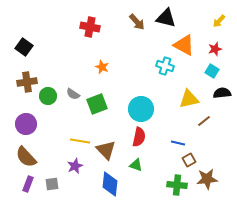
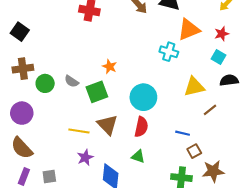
orange triangle: (184, 45) -> (189, 30), turned -50
orange star: (102, 67) -> (110, 67), moved
brown triangle: (106, 150) -> (107, 125), moved
purple star: (75, 166) -> (85, 157), moved

